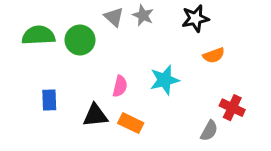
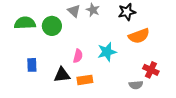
orange semicircle: (214, 55) -> (139, 36), size x1.5
orange rectangle: (131, 123) -> (85, 80), turned -35
gray semicircle: (209, 131) -> (136, 85), turned 56

